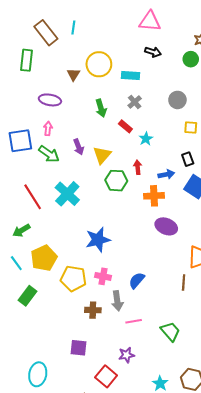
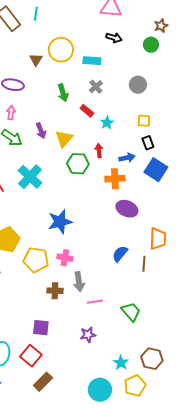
yellow square: (191, 127) -> (144, 121), moved
blue semicircle: (137, 280) -> (120, 254), moved
red square: (106, 376) -> (31, 356), moved

